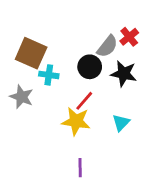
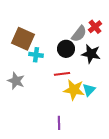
gray star: (22, 97) -> (16, 81), moved
red line: (84, 101) -> (62, 74), turned 42
yellow star: (76, 121) -> (74, 90), moved

